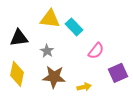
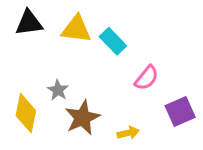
black triangle: (19, 38) -> (29, 23), moved
gray star: (47, 51) -> (58, 90), moved
brown star: (54, 77) -> (82, 118), turned -30

